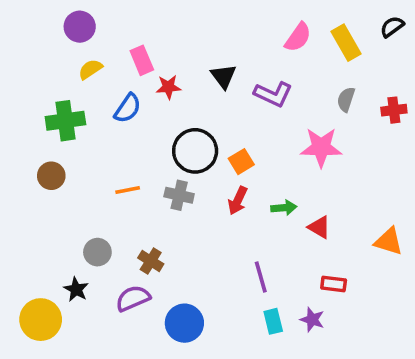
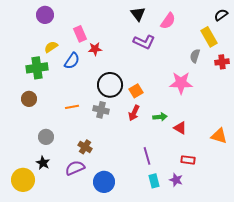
yellow rectangle: (346, 43) -> (209, 37), moved
yellow semicircle: (90, 69) -> (51, 47), moved
black triangle: (223, 76) -> (138, 14), moved
purple L-shape: (273, 94) -> (144, 42), moved
gray circle: (97, 252) -> (46, 137), moved

